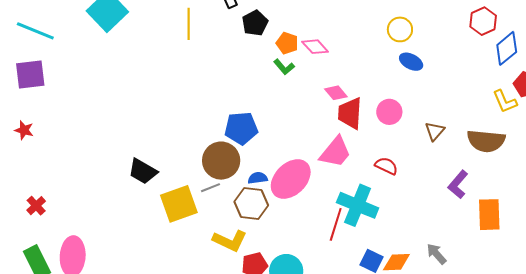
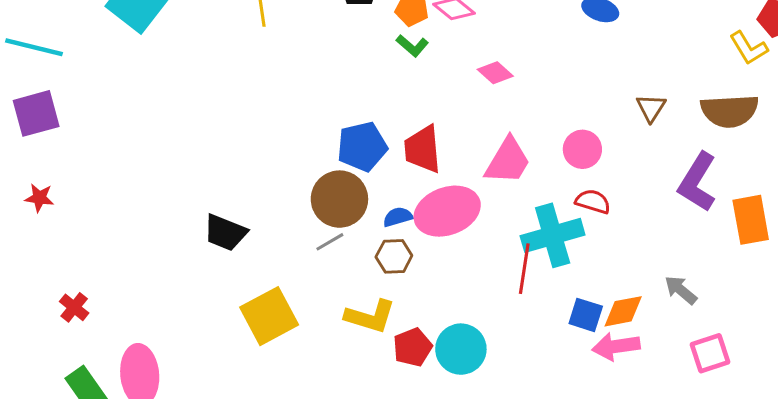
pink circle: (389, 112) -> (582, 149), moved
red trapezoid: (350, 113) -> (423, 149), moved
red semicircle: (386, 166) -> (593, 201), moved
pink ellipse: (291, 179) -> (447, 211), turned 33
purple L-shape: (458, 184) -> (697, 182), size x1.4
brown hexagon: (251, 203) -> (394, 256), size x0.7
yellow square: (179, 204) -> (269, 316), moved
cyan cross: (358, 205) -> (553, 235), turned -30

